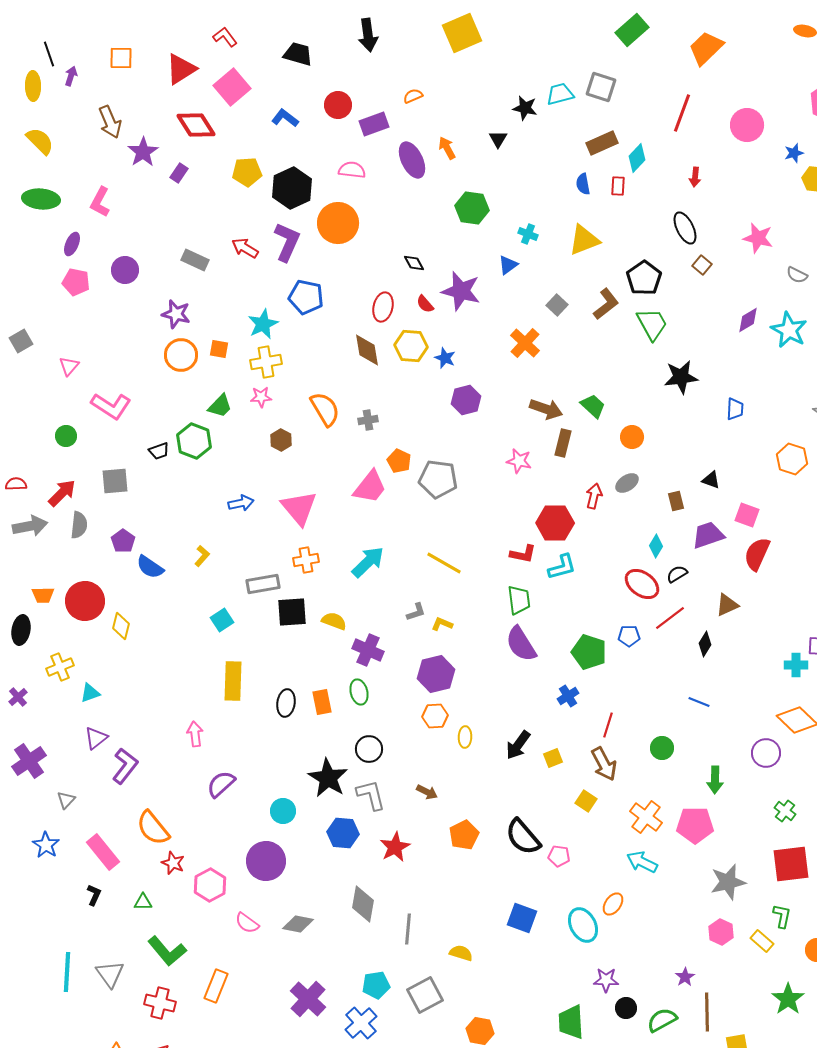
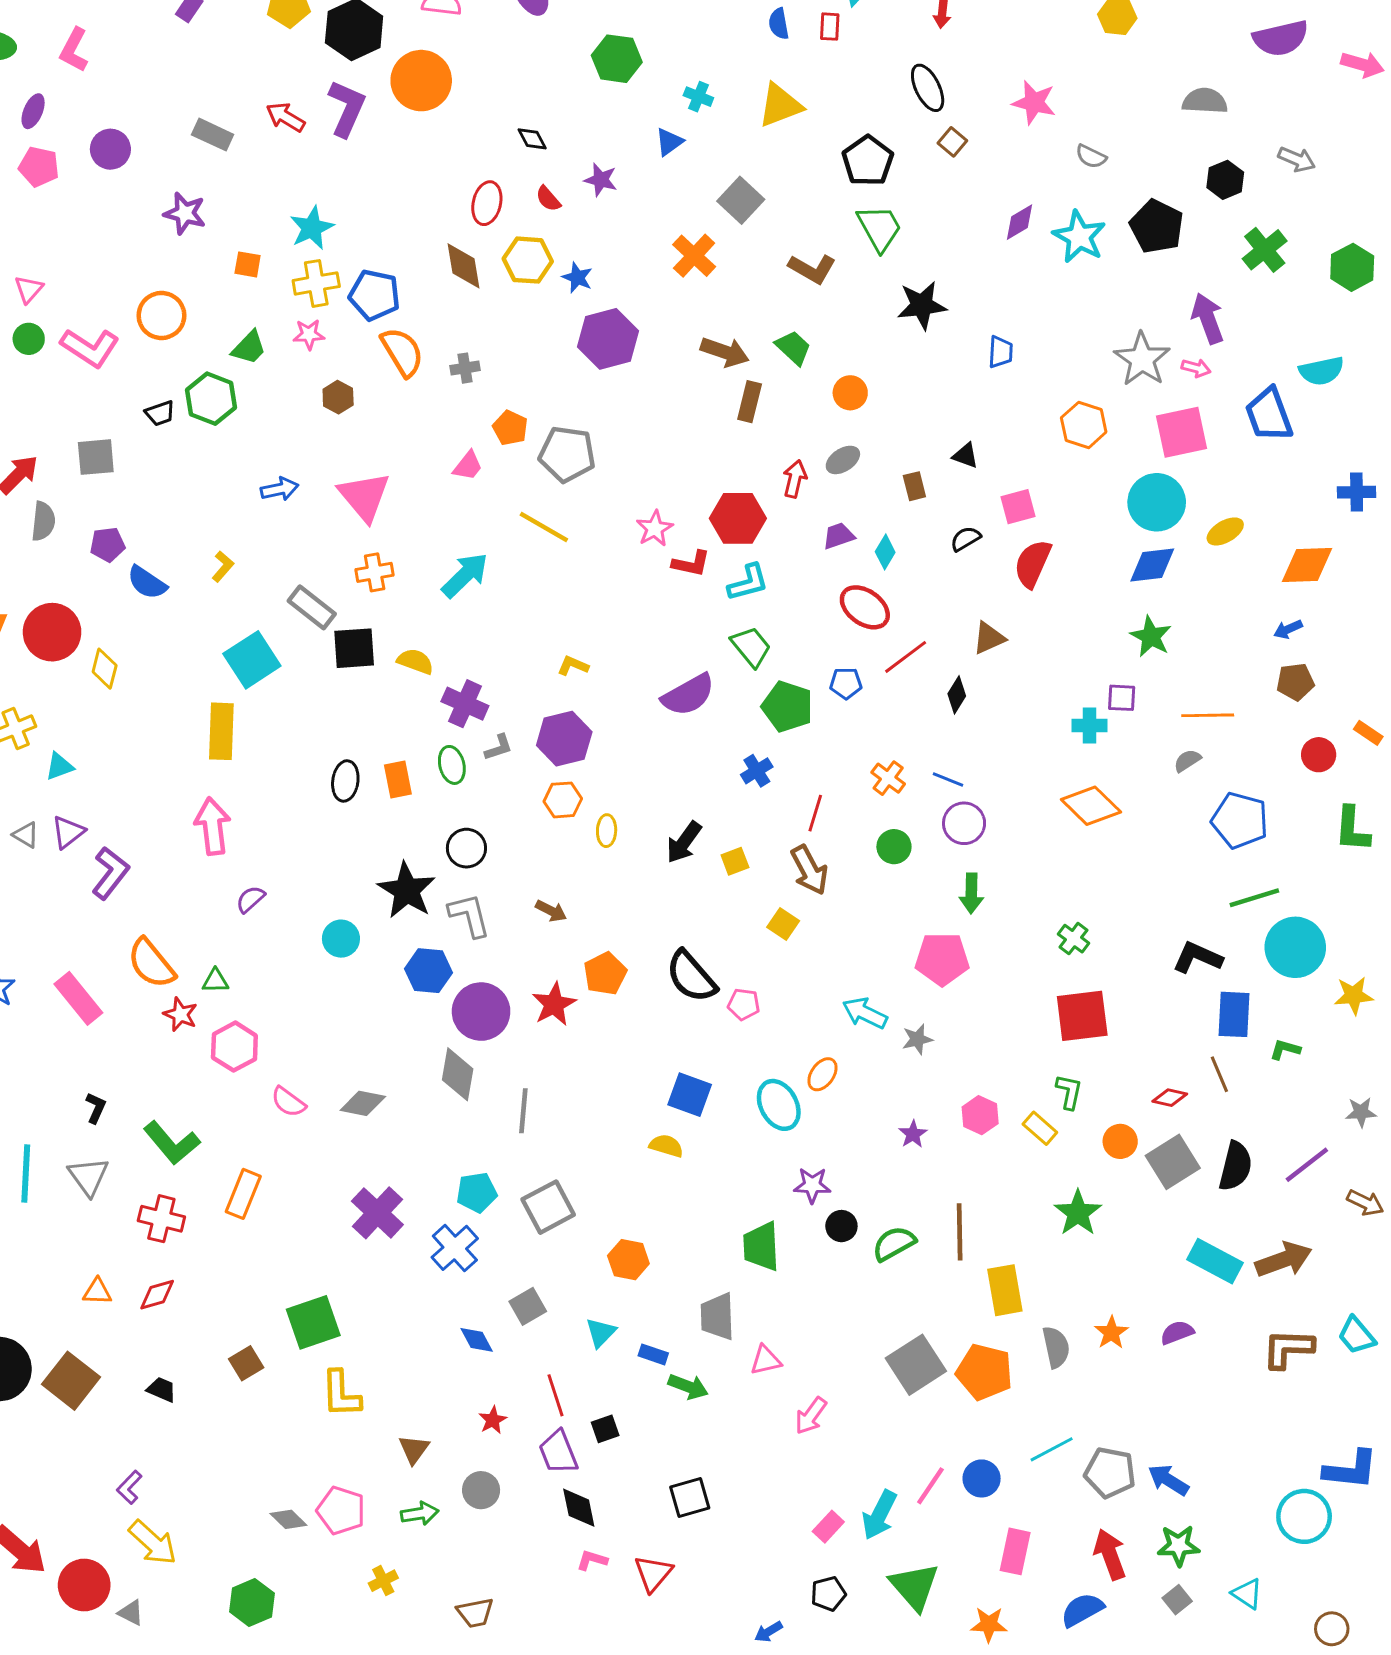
purple star: (461, 291) -> (601, 180), size x0.6
blue pentagon: (306, 297) -> (375, 295), moved
brown L-shape: (606, 304) -> (812, 269), moved, turned 68
gray square: (557, 305) -> (741, 200), size x1.4
orange circle: (181, 355) -> (161, 315), moved
purple hexagon: (466, 400) -> (608, 339), size x1.4
green circle: (66, 436) -> (29, 339), moved
pink star: (519, 461) -> (655, 529), moved, turned 30
pink trapezoid: (370, 487) -> (468, 466), size x0.6
pink square: (747, 515) -> (1018, 507), turned -35
purple trapezoid: (708, 535) -> (839, 536), moved, size x0.7
purple pentagon: (123, 541) -> (107, 545), turned 30
yellow line: (444, 563) -> (544, 527), moved
black semicircle: (677, 574) -> (965, 539), moved
gray rectangle: (263, 584) -> (312, 607), turned 48
green trapezoid: (519, 600) -> (751, 647), moved, turned -32
gray L-shape: (416, 612) -> (499, 747), moved
cyan square: (222, 620) -> (252, 660), size x1.6
purple semicircle: (521, 644) -> (688, 695), turned -87
yellow rectangle: (233, 681) -> (221, 731), moved
pink arrow: (195, 734) -> (213, 826), size x1.5
purple circle: (766, 753) -> (964, 823), moved
purple semicircle: (221, 784) -> (250, 899), size x0.7
gray triangle: (66, 800) -> (26, 835), moved, turned -42
orange cross: (646, 817) -> (888, 778), moved, size x0.7
red star: (395, 847) -> (554, 1004), moved
purple circle: (266, 861) -> (481, 1012), moved
gray star: (728, 882) -> (917, 1039), moved, size x0.6
black L-shape: (94, 895) -> (96, 1108), moved
green triangle: (143, 902) -> (215, 981), moved
yellow semicircle: (461, 953) -> (666, 1146), moved
purple star: (685, 977) -> (913, 1134), moved

